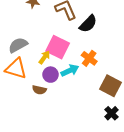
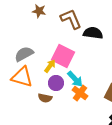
black semicircle: (88, 24) -> (93, 33), turned -126
orange cross: (89, 58) -> (80, 93), moved
cyan arrow: (70, 71) -> (75, 79), turned 72

